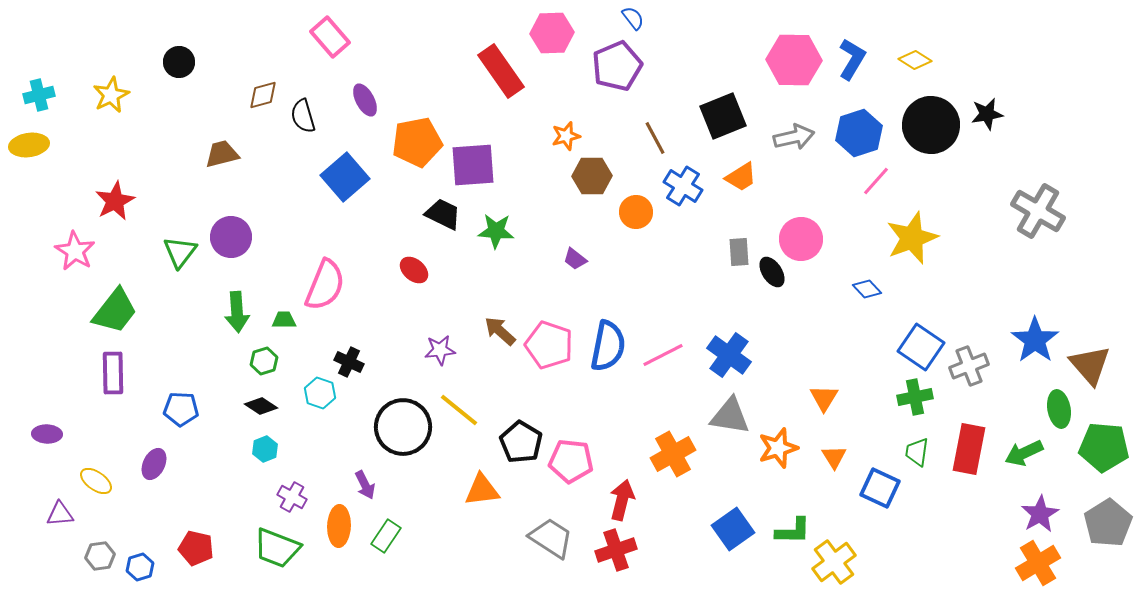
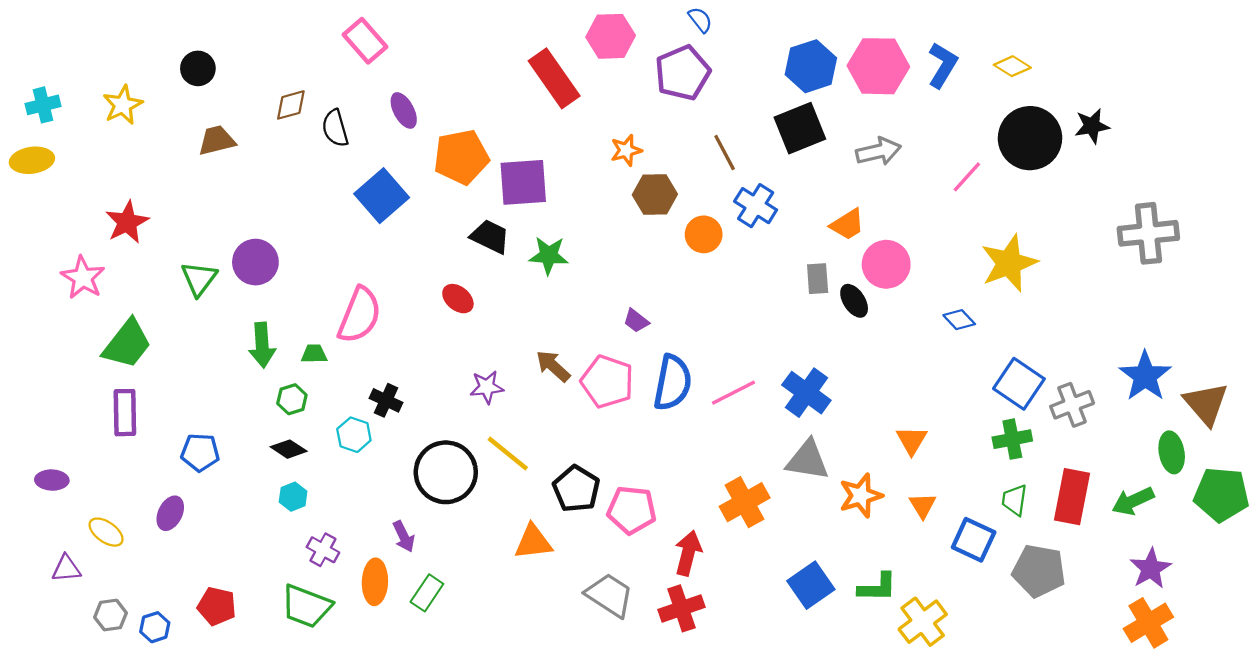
blue hexagon: (859, 133) -> (811, 66), moved
brown trapezoid: (222, 154) -> (217, 140), moved
orange trapezoid: (741, 177) -> (847, 224), moved
pink line: (876, 181) -> (967, 177), moved
gray cross: (1038, 211) -> (1148, 233), turned -36
purple trapezoid: (575, 259) -> (636, 321), moved
gray pentagon: (1108, 523) -> (1039, 571), moved, turned -30

